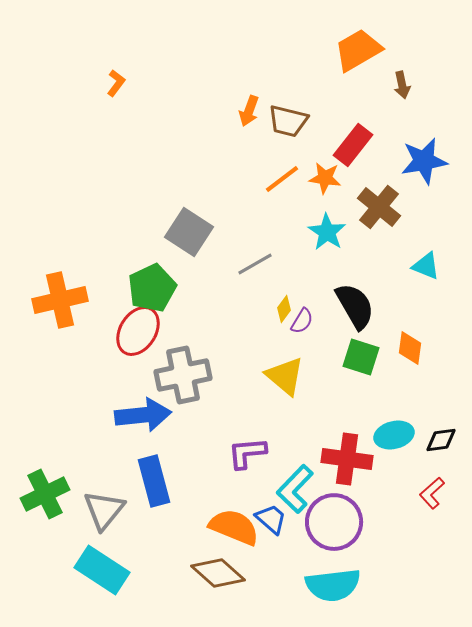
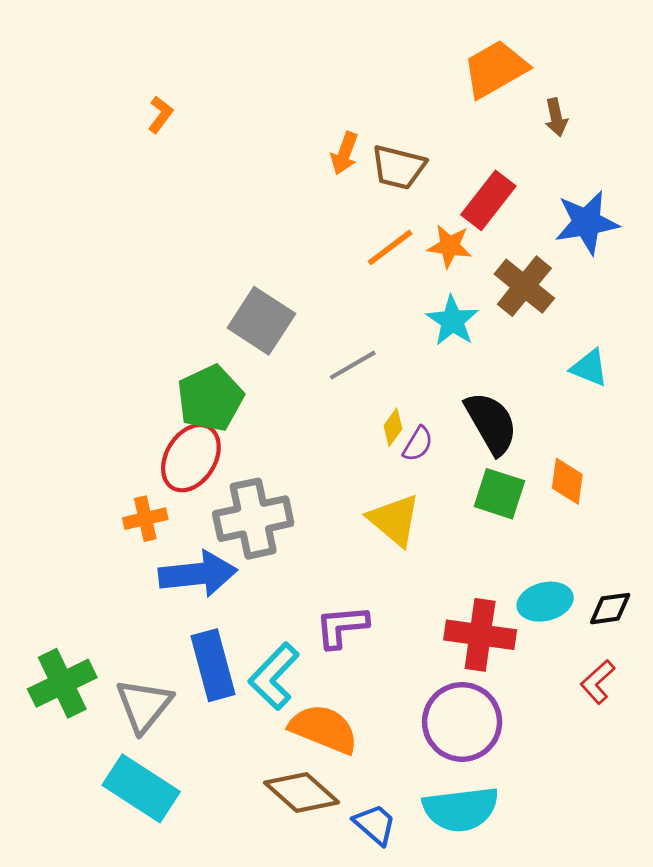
orange cross: (60, 300) -> (145, 519), moved, size x0.6
cyan L-shape: (295, 489) -> (274, 676), moved
blue trapezoid: (271, 519) -> (375, 824), moved

